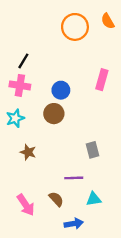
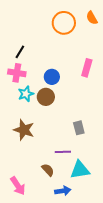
cyan star: (15, 118) -> (26, 94), moved
brown star: (28, 152) -> (24, 130), size x1.5
cyan triangle: (94, 199) -> (80, 170), size x1.5
pink arrow: (26, 205) -> (18, 186), moved

